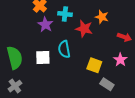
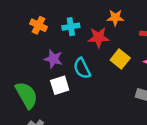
purple star: (45, 25) -> (53, 59), moved
yellow square: (94, 65) -> (120, 59), moved, turned 35

